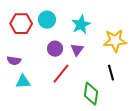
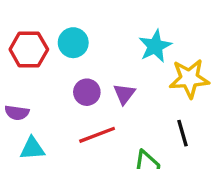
cyan star: (81, 25) -> (155, 46), moved
red line: (61, 74) -> (97, 135), turned 30

